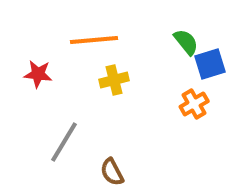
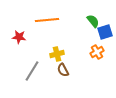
yellow cross: (114, 80) -> (57, 54), moved
brown semicircle: (112, 172) -> (63, 70), moved

